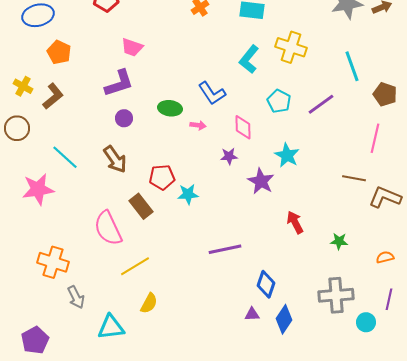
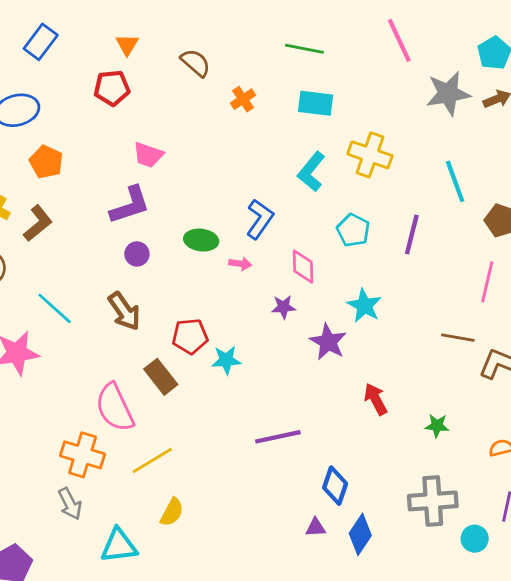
blue L-shape: (212, 93) -> (260, 219), turned -112
purple line: (321, 104) -> (412, 234), turned -40
orange cross: (53, 262) -> (83, 455), moved

